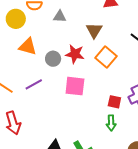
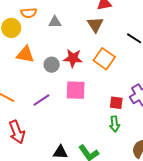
brown triangle: (94, 30) -> (95, 25), moved
purple line: (34, 84) -> (41, 100), moved

